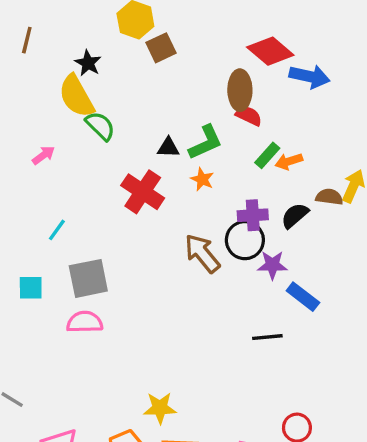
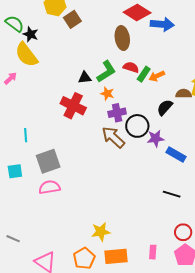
red semicircle: (249, 116) -> (131, 67), moved
green semicircle: (100, 126) -> (15, 24), moved
pink arrow: (43, 155) -> (10, 78), moved
purple cross: (253, 215) -> (117, 113), moved
cyan line: (57, 230) -> (26, 135), turned -32
black line: (267, 337) -> (172, 194), moved, turned 30

